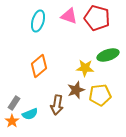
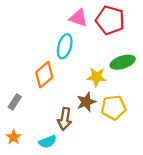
cyan ellipse: (38, 21) -> (65, 46), moved
gray rectangle: (14, 103) -> (15, 102), moved
cyan semicircle: (30, 114) -> (48, 142), moved

